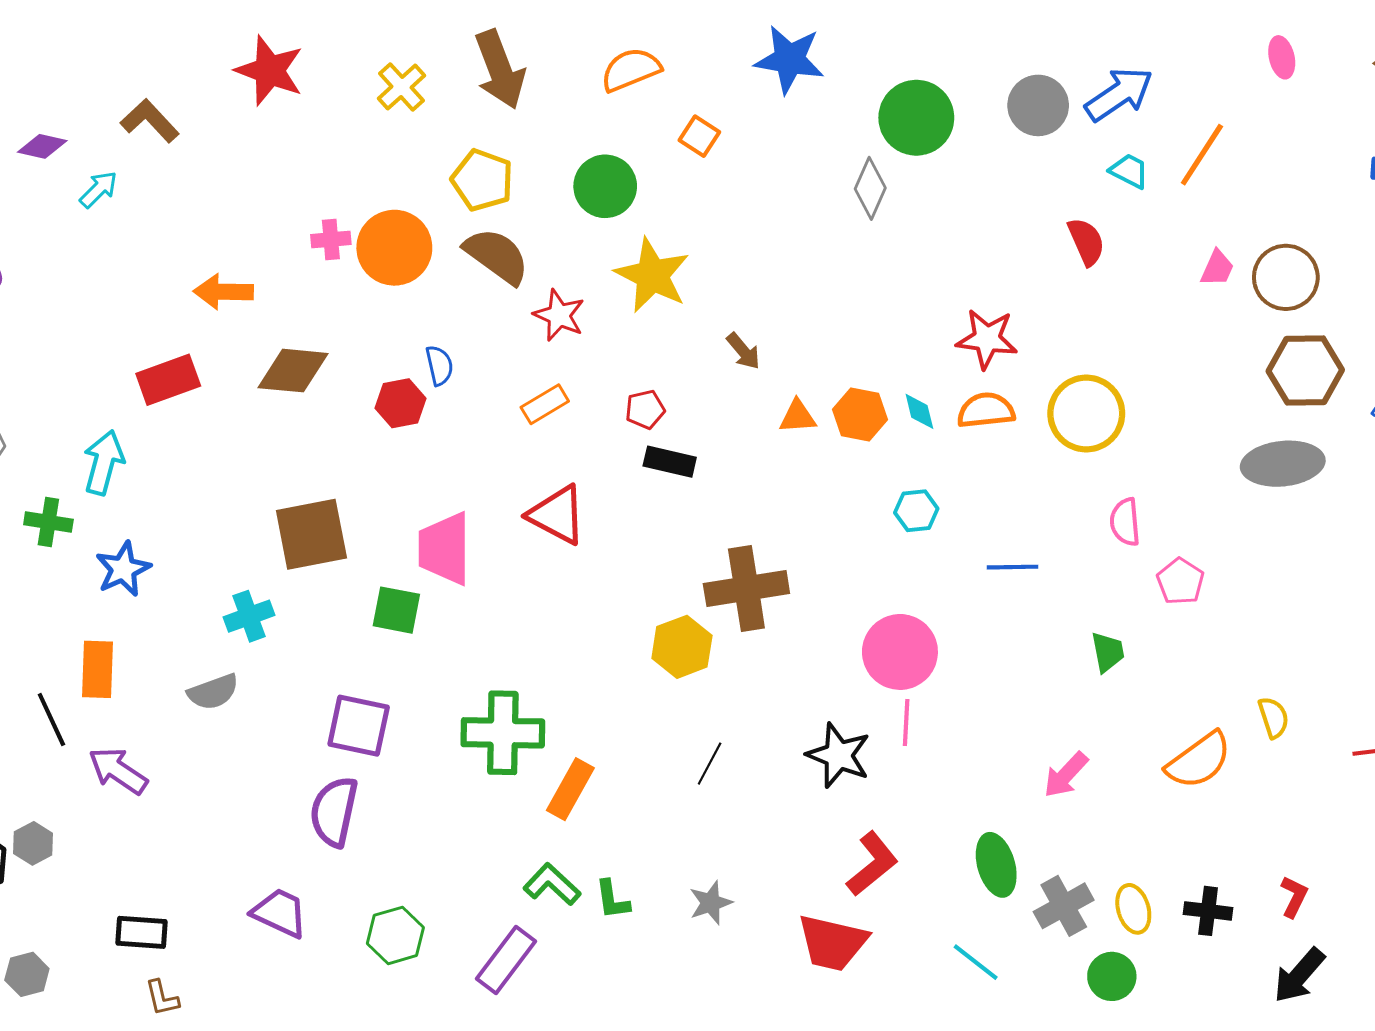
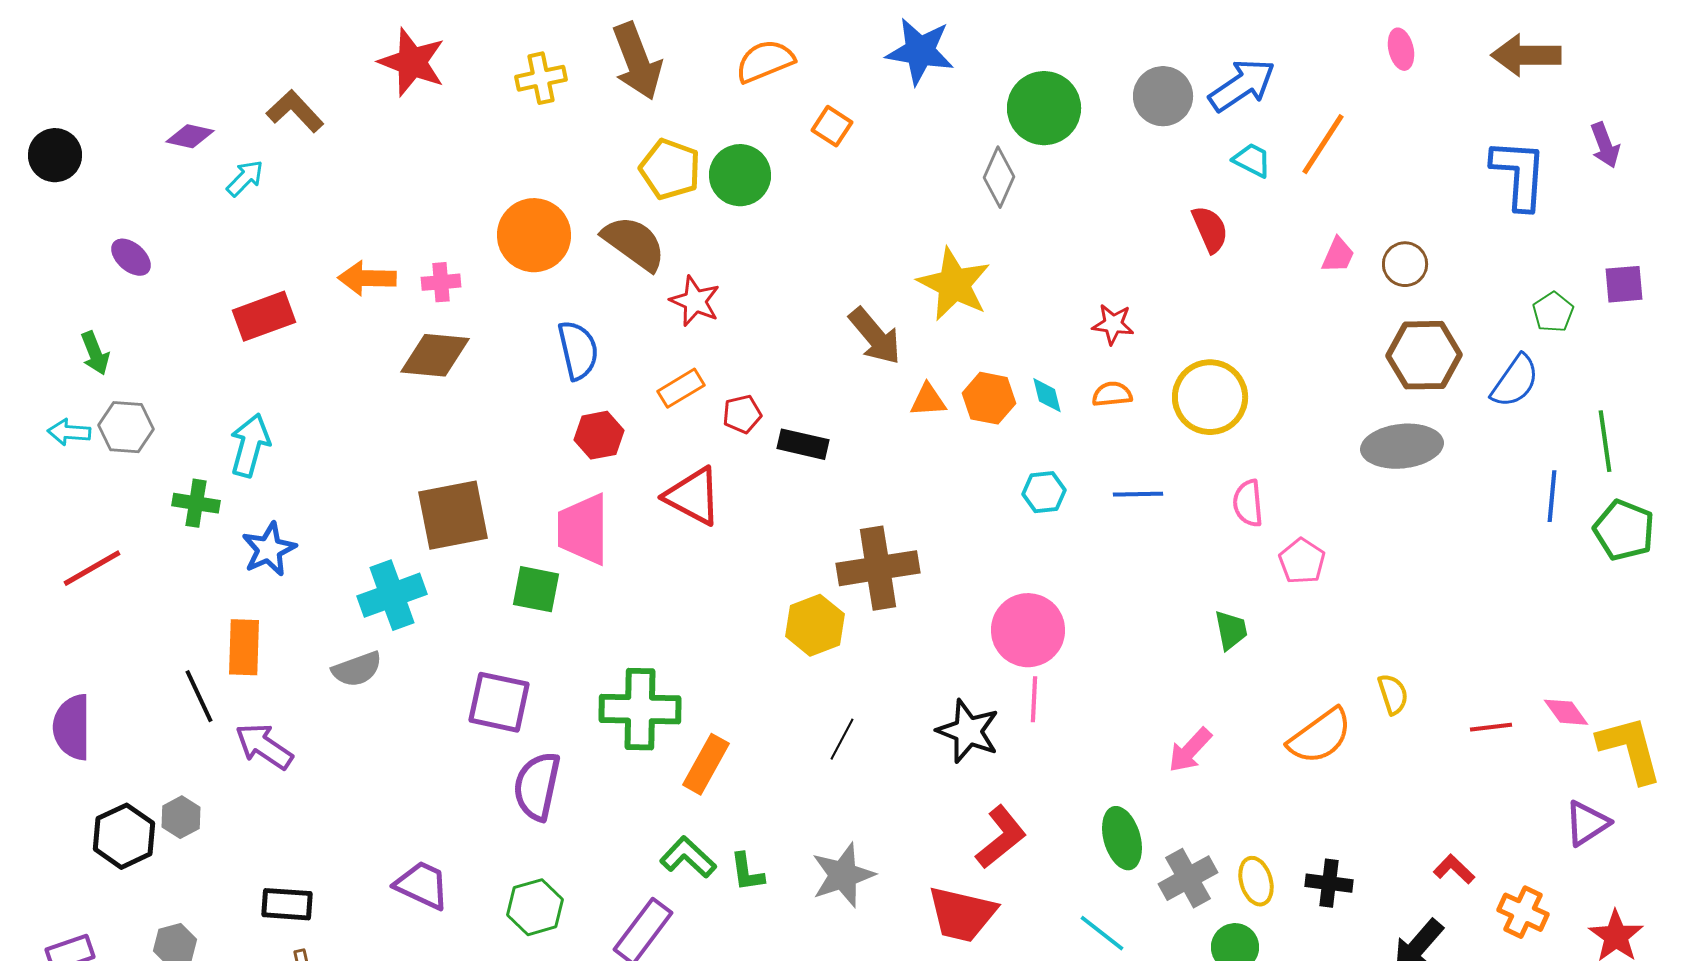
yellow cross: (402, 87) -> (541, 78), turned 30
yellow pentagon: (482, 180) -> (670, 169), moved
pink cross: (331, 240) -> (441, 282), moved
yellow star: (652, 275) -> (954, 284), moved
brown circle: (1286, 277) -> (1405, 264), size x0.7
red star: (987, 339) -> (1113, 324), size x0.7
brown arrow: (743, 351) -> (875, 336), size x1.6
blue semicircle: (439, 365) -> (578, 350), size x1.5
red rectangle: (168, 380) -> (264, 316), moved
red hexagon: (400, 403) -> (599, 435), moved
red pentagon: (645, 409) -> (742, 414), moved
orange semicircle: (986, 410) -> (1112, 394), size x0.7
blue line: (1013, 567) -> (1138, 494), moved
cyan cross: (249, 616) -> (392, 595), size x1.4
purple semicircle: (334, 812) -> (537, 786), moved
red L-shape: (1294, 897) -> (1454, 869), moved, turned -72
gray star: (711, 903) -> (843, 875), size x1.5

